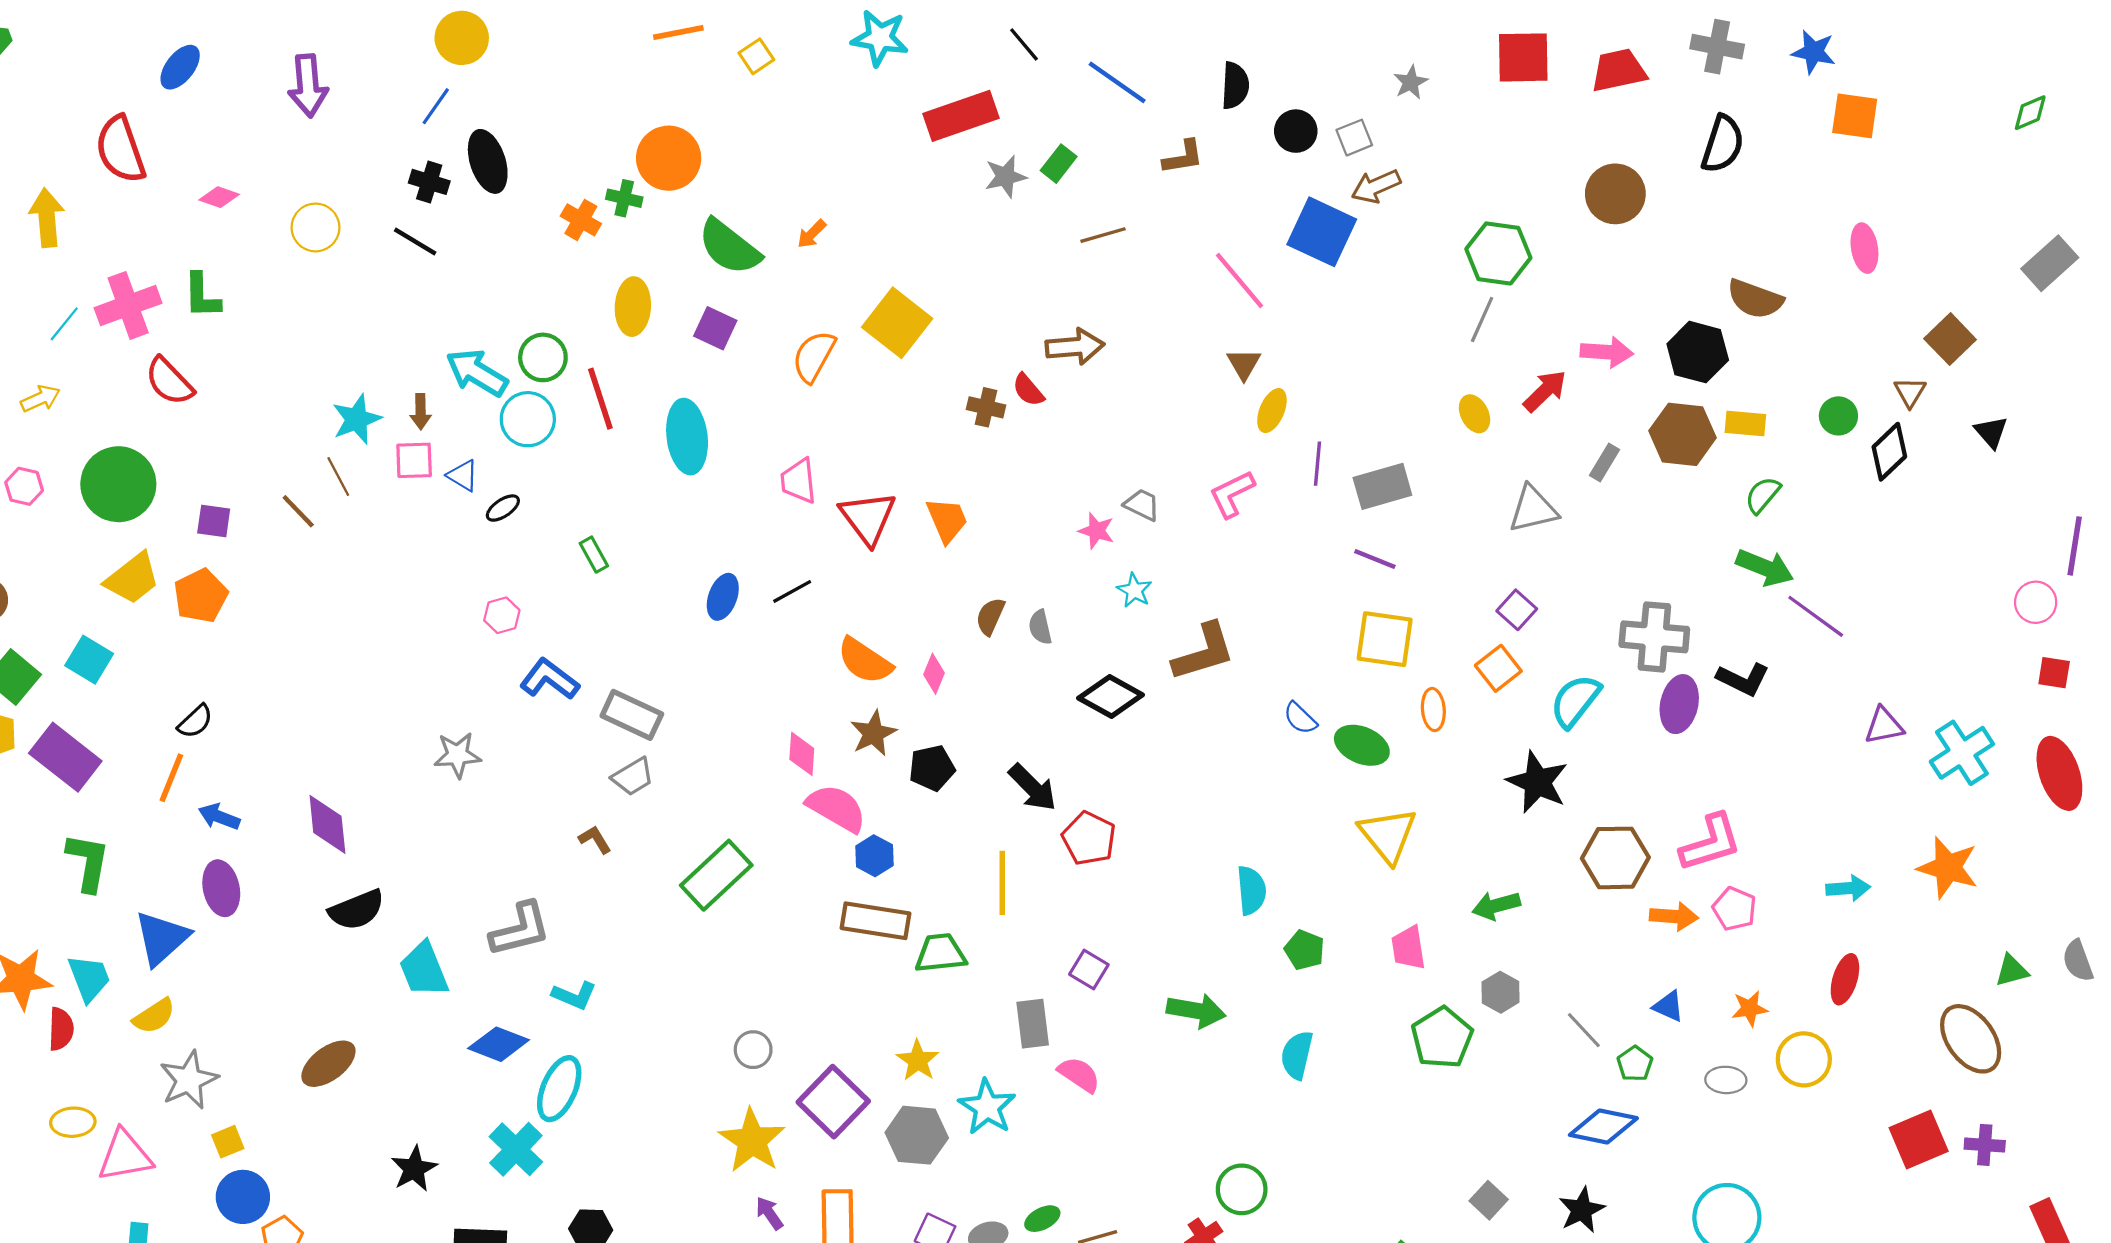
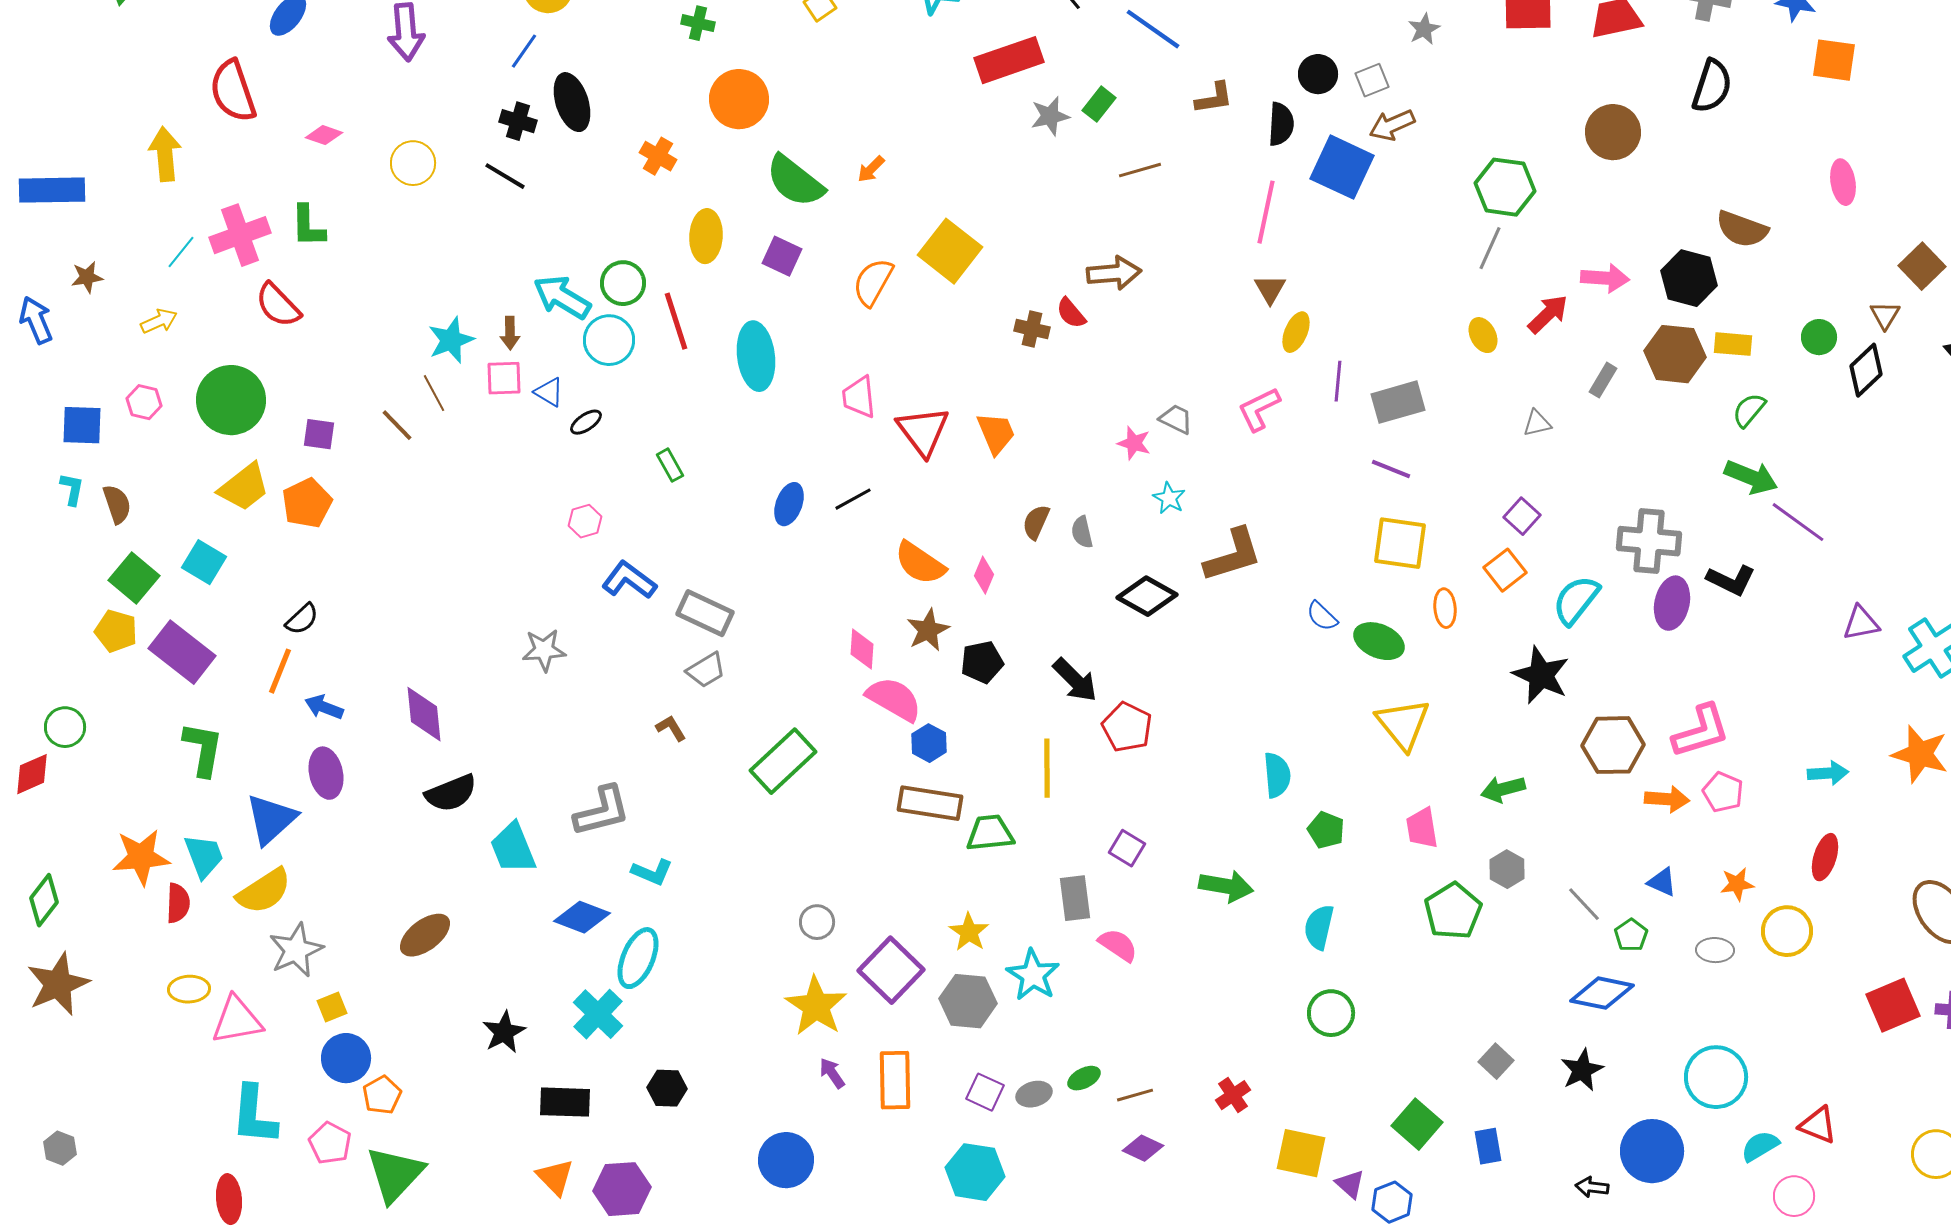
black semicircle: (1235, 86) -> (1281, 124), moved
green cross: (624, 198) -> (698, 23), moved
pink line: (1239, 281) -> (1266, 212), turned 52
gray triangle: (1533, 509) -> (1537, 423), size x0.6
yellow semicircle: (154, 1016) -> (264, 891), size x1.4
green circle: (1242, 1189) -> (1331, 1013), moved

